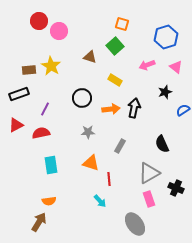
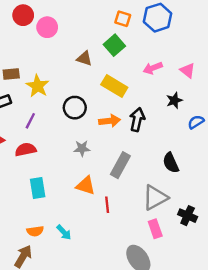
blue hexagon: (166, 37) -> (158, 18), moved
yellow star: (51, 66) -> (38, 86), moved
yellow rectangle: (115, 80) -> (114, 86), size x1.5
gray rectangle: (120, 146) -> (120, 165), size x1.5
cyan arrow: (100, 201) -> (64, 232), moved

